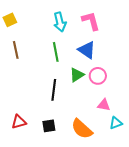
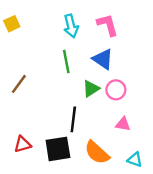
brown line: (16, 50) -> (19, 84), moved, turned 48
black line: (54, 90) -> (73, 119), moved
cyan triangle: (116, 123) -> (135, 160), moved, turned 40
black square: (49, 126) -> (58, 149), size x1.6

